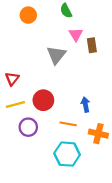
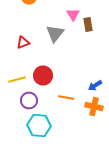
red triangle: (12, 79) -> (23, 42), moved, turned 32
blue arrow: (85, 105) -> (95, 86), moved, turned -112
cyan hexagon: (67, 154) -> (39, 126), moved

